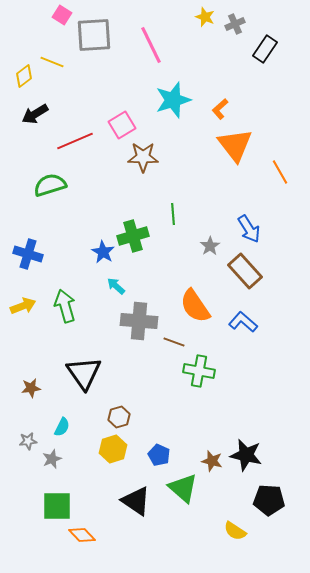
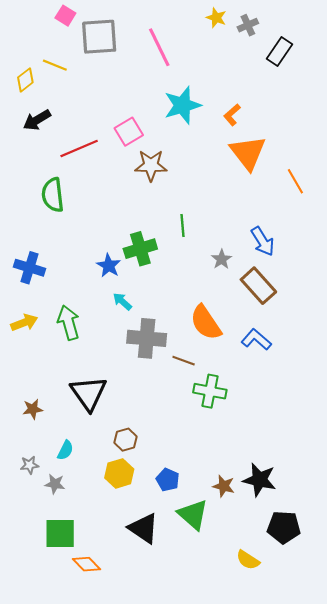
green semicircle: (50, 185) -> (53, 195), turned -80
gray star: (52, 459) -> (55, 484), turned 30

